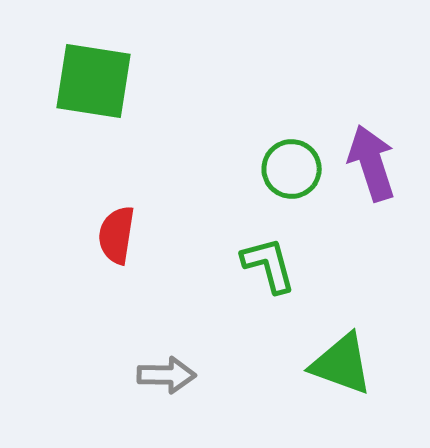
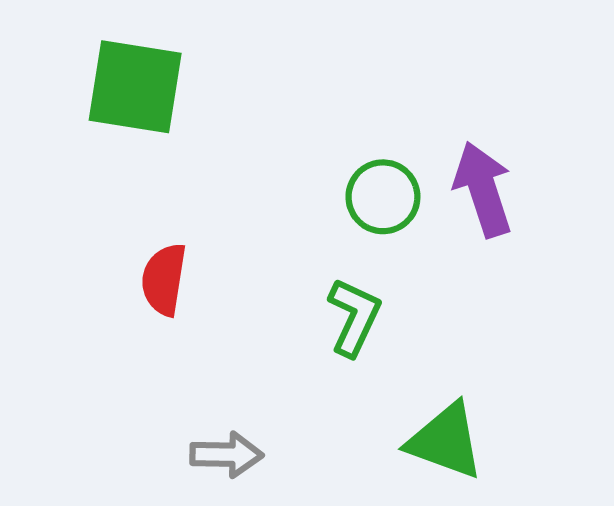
green L-shape: (269, 265) -> (354, 317), turned 40

